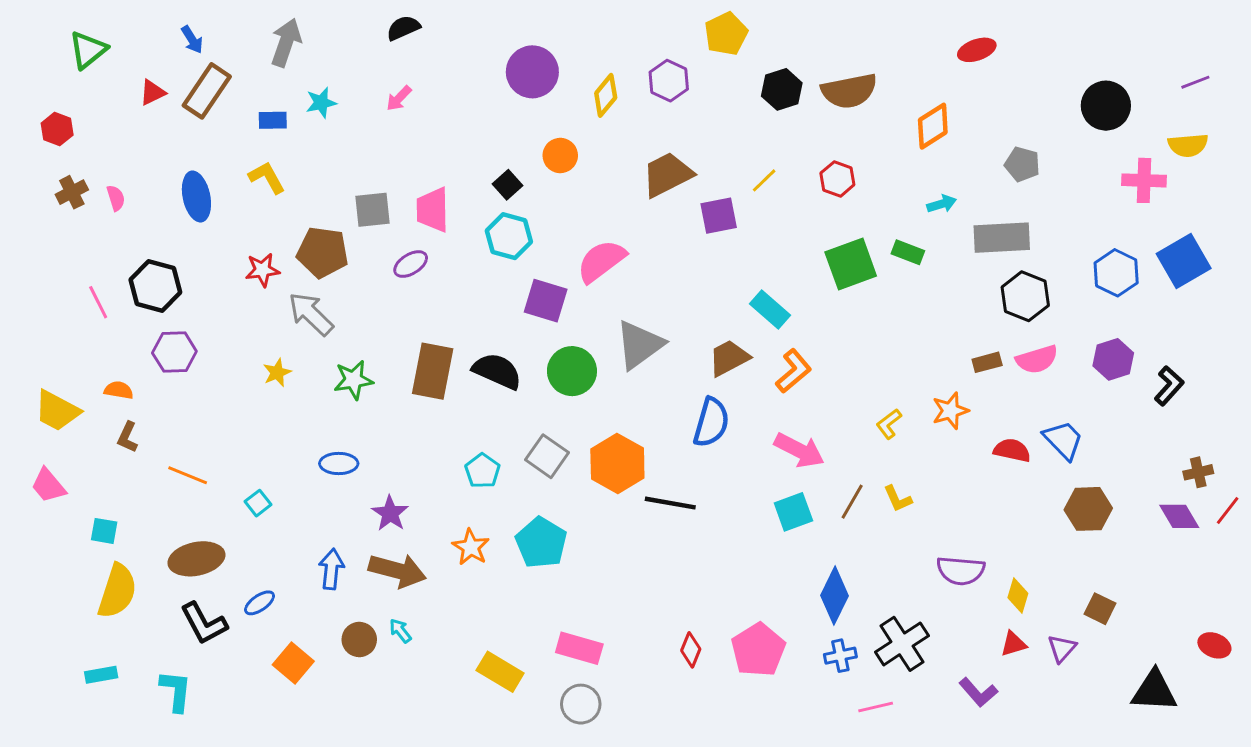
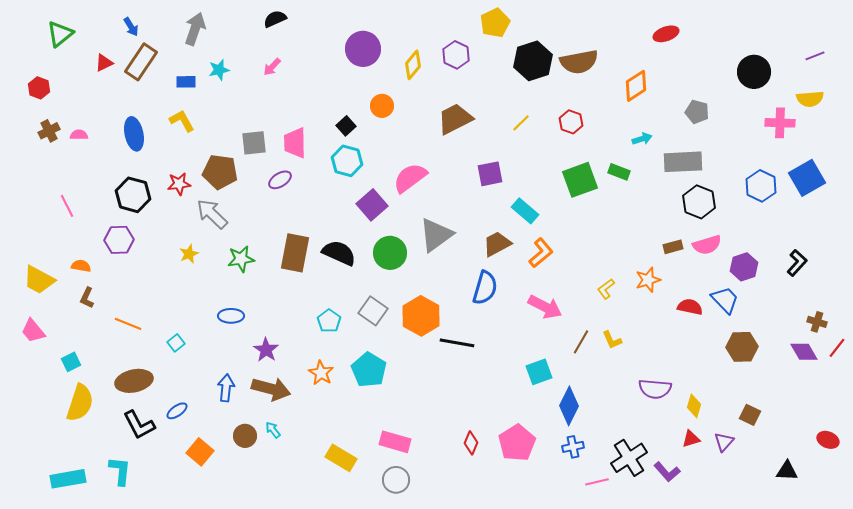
black hexagon: (782, 89) -> (533, 61), size x1.4
pink semicircle: (116, 198) -> (79, 135), turned -72
purple square: (719, 216) -> (490, 174), moved
black hexagon: (155, 286) -> (133, 195), moved
purple square: (546, 301) -> (372, 205), turned 32
purple hexagon: (1113, 359) -> (744, 267), moved
brown cross: (1198, 472) -> (817, 322), turned 30
cyan square: (793, 512) -> (539, 372), moved
cyan square: (104, 531) -> (71, 362), turned -36
black cross: (902, 644) -> (629, 458), moved
cyan rectangle: (101, 675) -> (68, 479), moved, size x1.6
black triangle: (1154, 691) -> (787, 471), size x0.7

